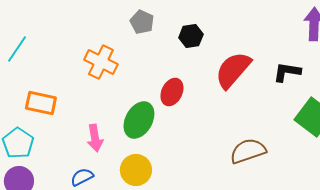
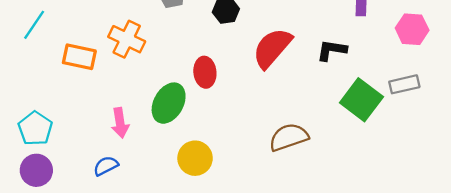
red ellipse: (172, 92) -> (205, 72), turned -32
orange rectangle: (41, 103) -> (79, 57), moved
yellow circle: (136, 170) -> (195, 158), moved

